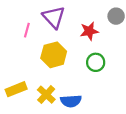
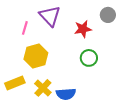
yellow hexagon: (54, 55) -> (36, 56), moved

